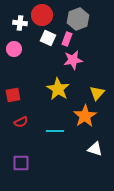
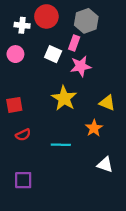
white square: (48, 38) -> (53, 54), moved
yellow triangle: (97, 93) -> (107, 103), turned -49
orange star: (85, 116) -> (94, 128), size x0.7

